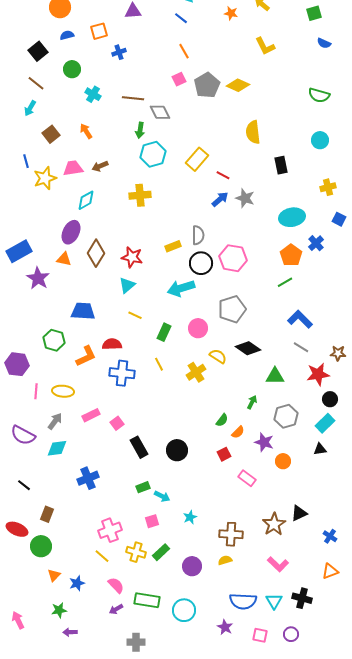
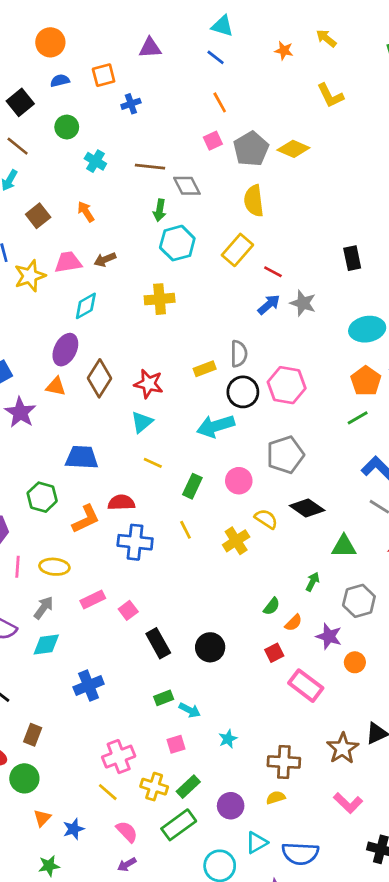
yellow semicircle: (253, 132) -> (254, 201), moved
pink rectangle: (247, 478) -> (306, 686), size x1.4
green rectangle: (147, 600) -> (179, 825), moved, turned -45
cyan triangle: (274, 601) -> (257, 843), moved, turned 30

